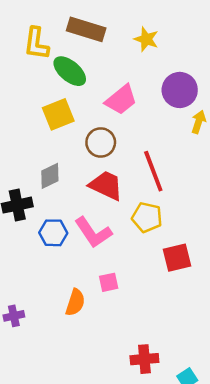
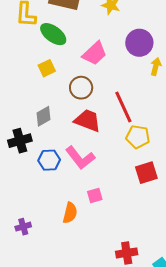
yellow square: (58, 114) -> (47, 68), size x0.7
yellow pentagon: (147, 217) -> (138, 137), moved

